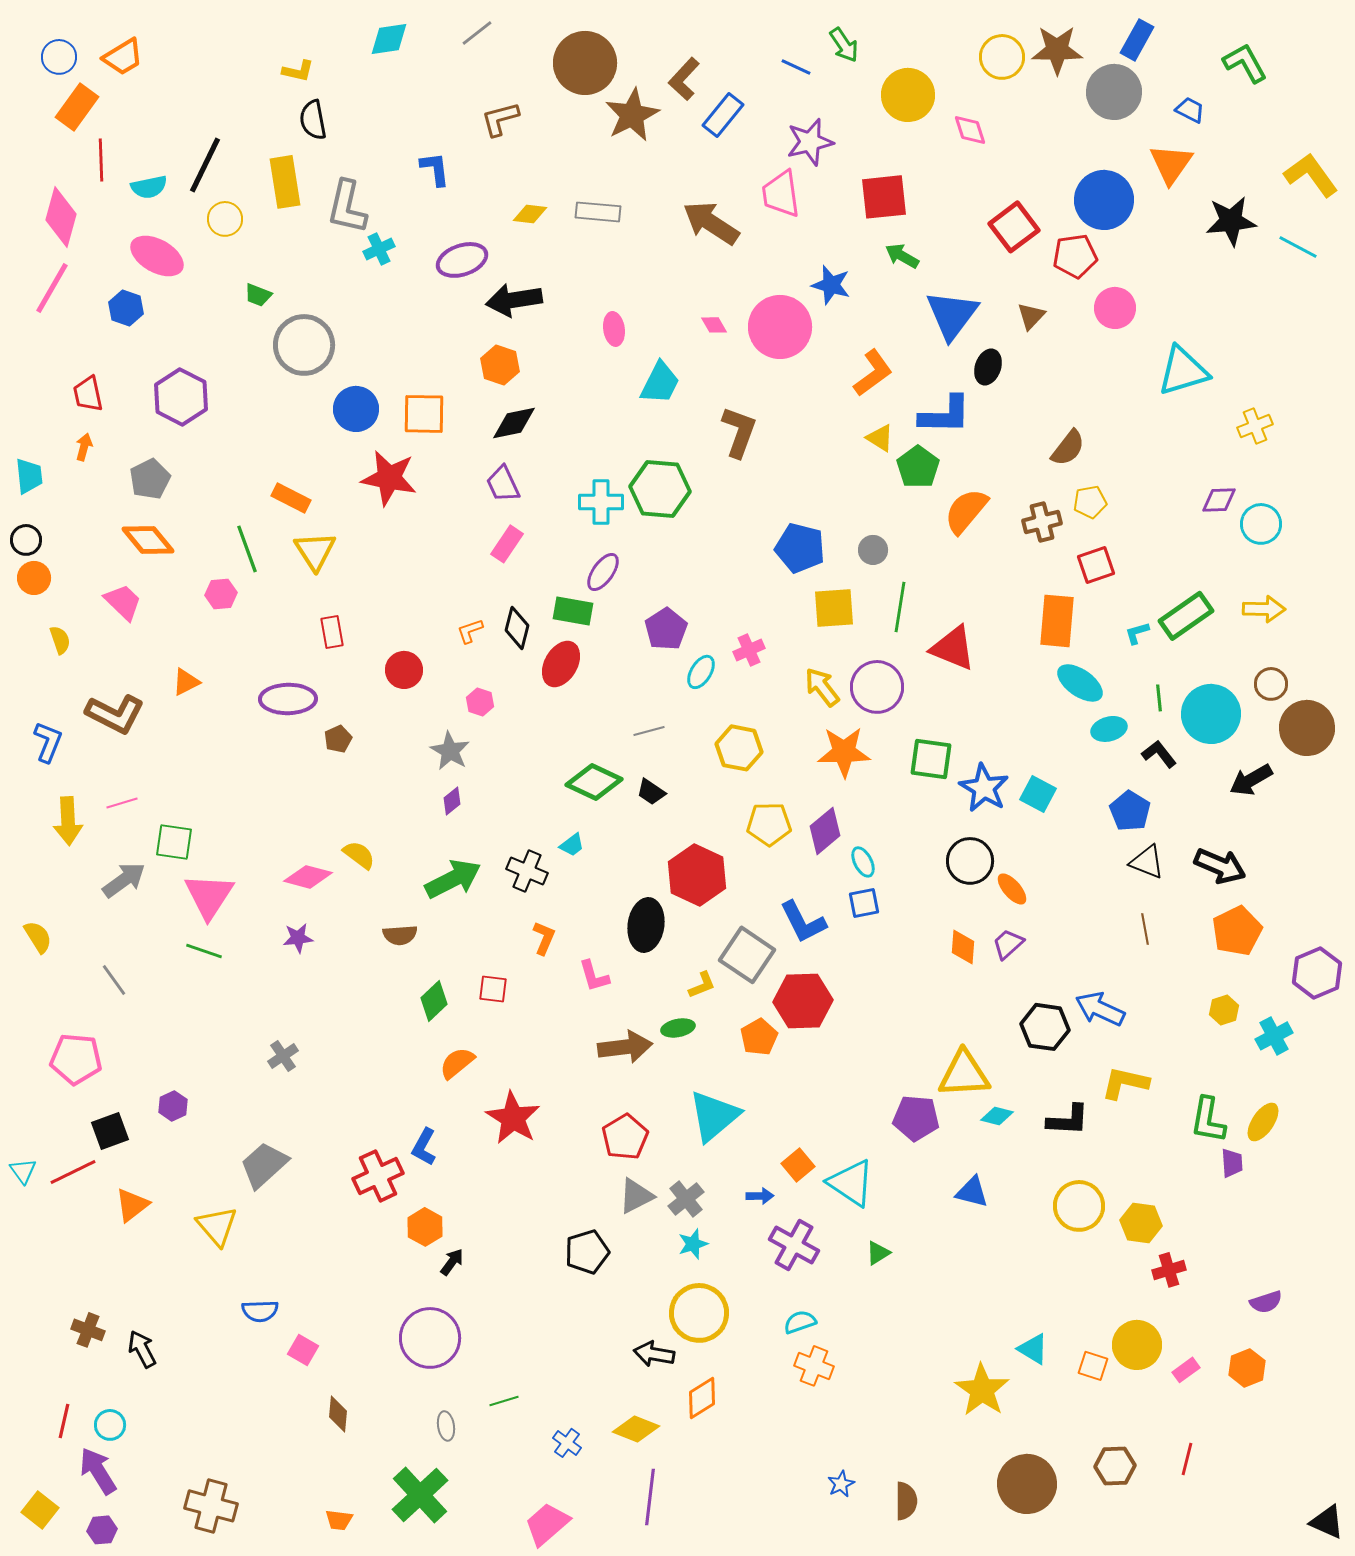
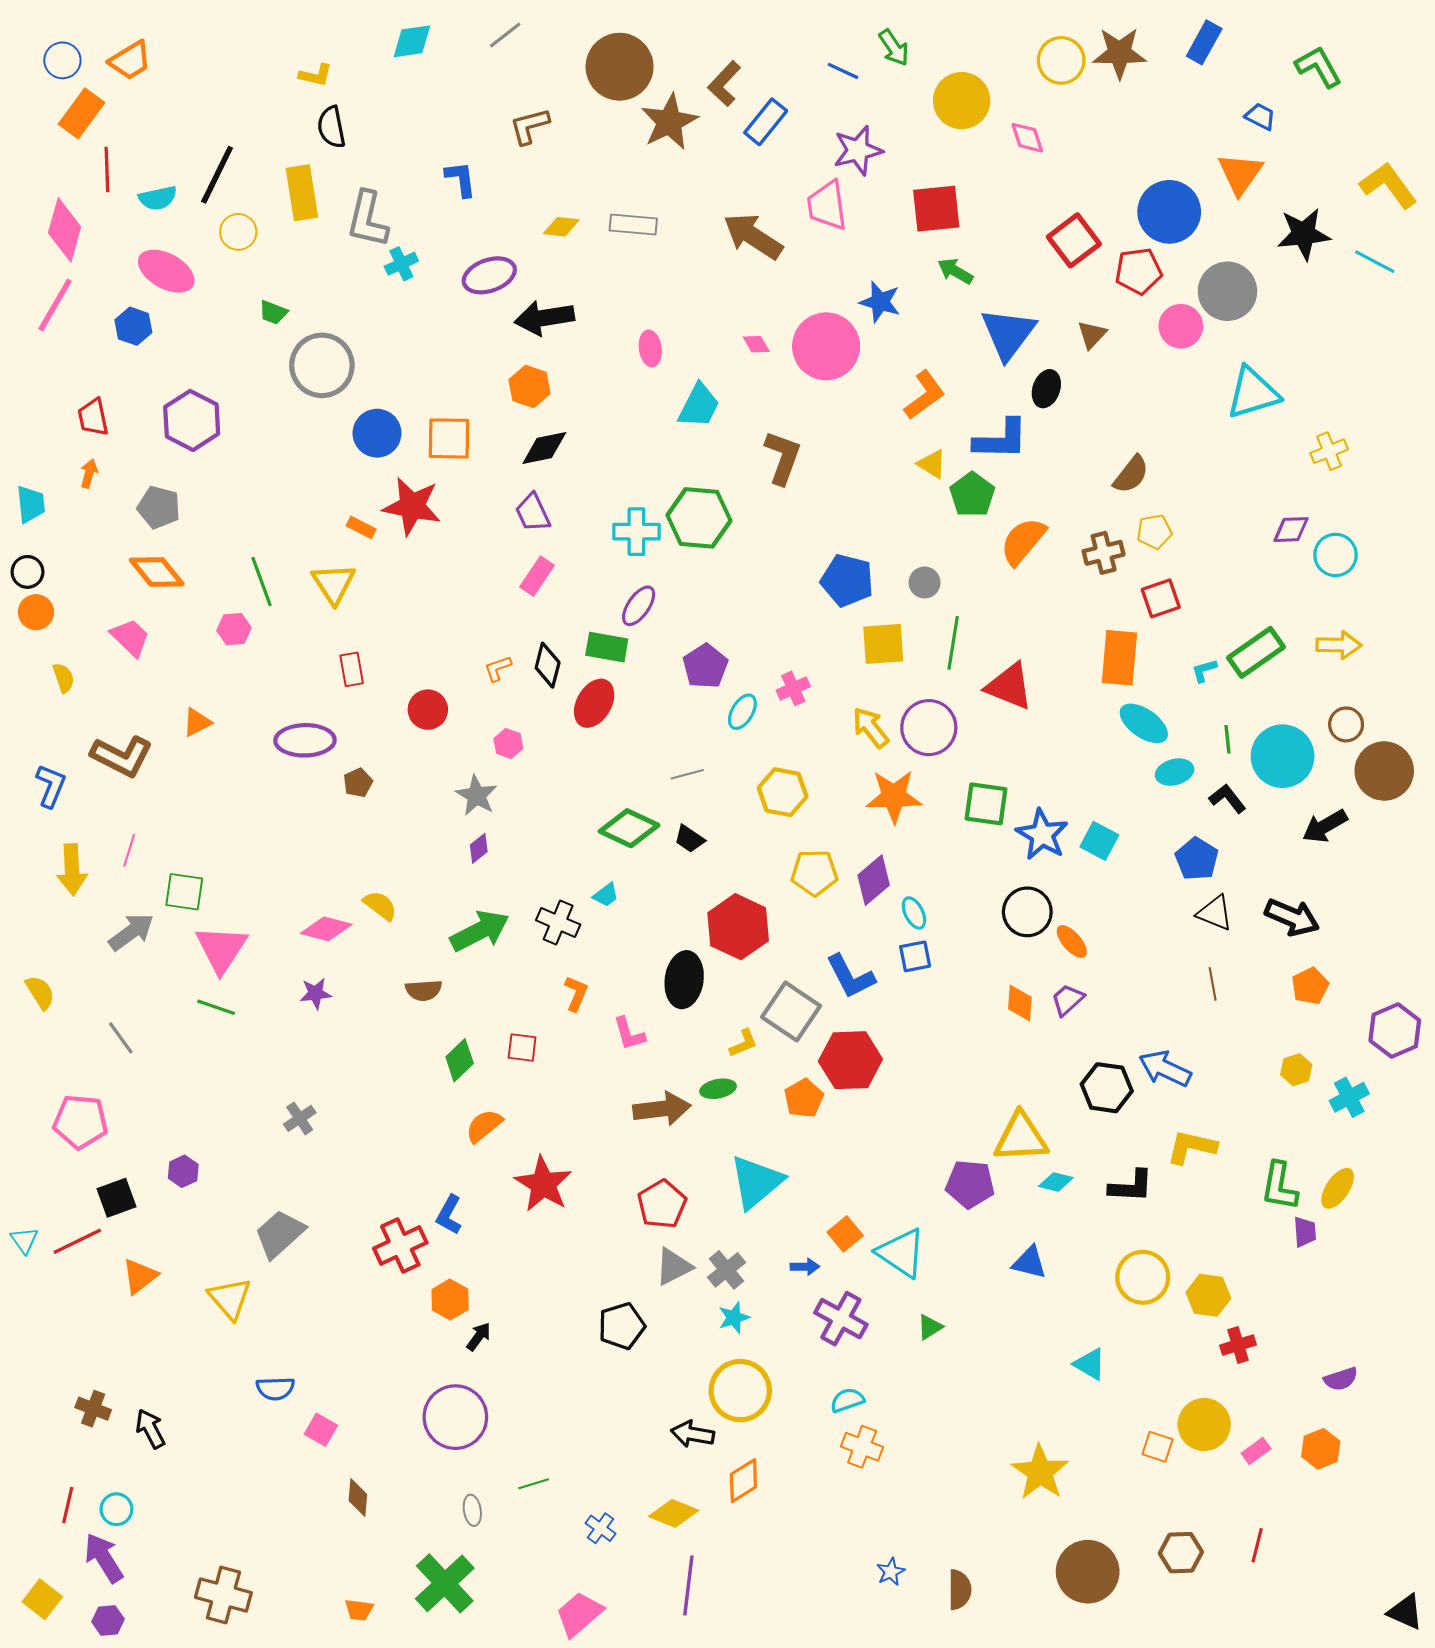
gray circle: (1114, 92) -> (1227, 291), moved
gray pentagon: (150, 479) -> (159, 507), turned -30
orange rectangle: (291, 498) -> (361, 527), moved, size x0.7
pink line: (122, 803) -> (129, 850), turned -56
orange pentagon: (1237, 931) -> (1310, 986), size x0.7
cyan triangle: (1033, 1349) -> (1090, 1364), moved

